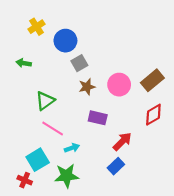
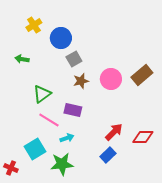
red diamond: (153, 115) -> (143, 137), moved, turned 30
purple rectangle: (98, 118) -> (73, 110), moved
red cross: (25, 180) -> (11, 168), moved

